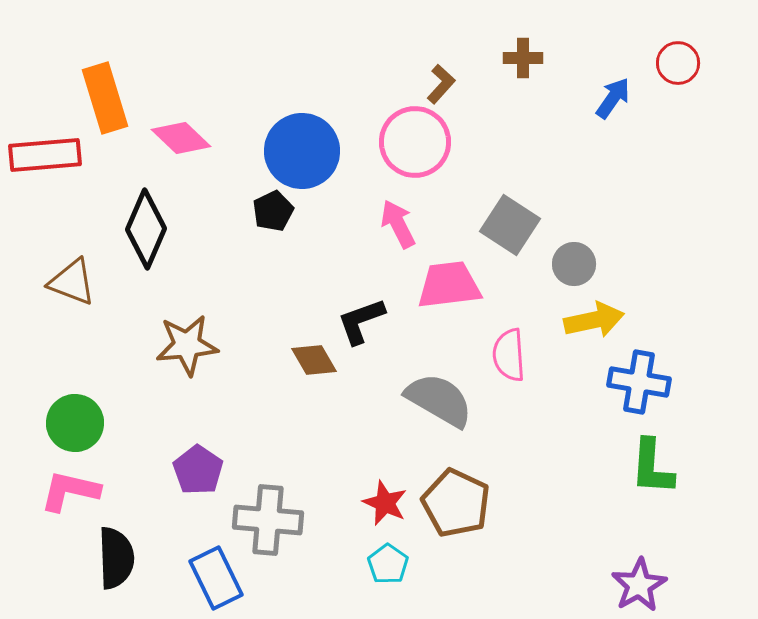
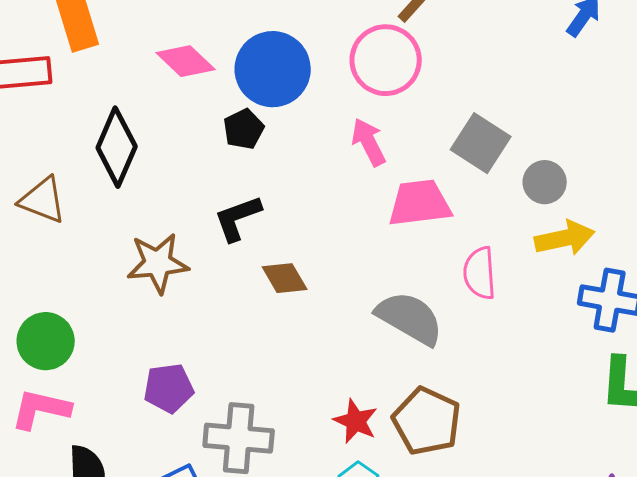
pink diamond: (181, 138) -> (186, 61), moved
black L-shape: (361, 321) -> (238, 218), moved
purple pentagon: (198, 470) -> (169, 388), turned 30

